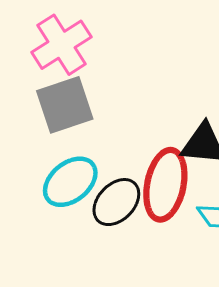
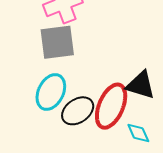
cyan ellipse: (70, 182) -> (51, 92), turned -36

